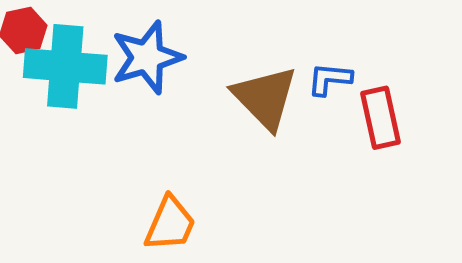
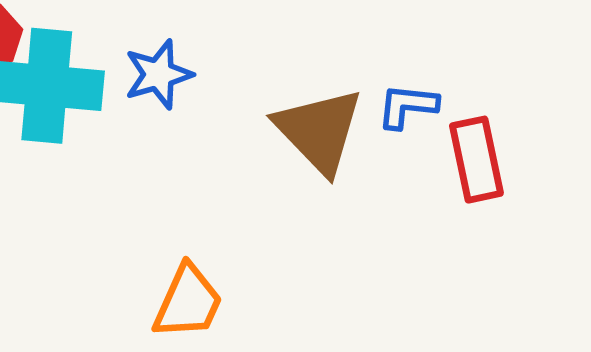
blue star: (147, 57) -> (158, 74), size x0.7

